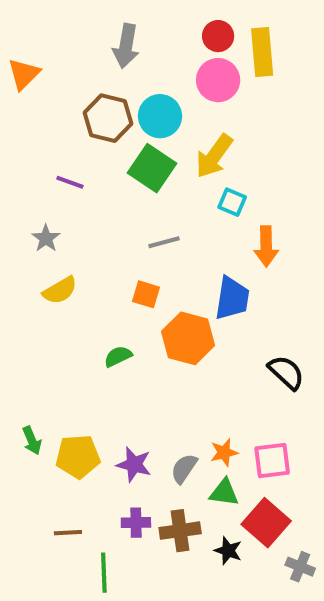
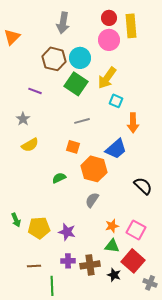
blue trapezoid: (232, 298) -> (116, 149), turned 40
pink square: (272, 461) -> (136, 230), turned 36
gray semicircle: (184, 469) -> (92, 200), moved

